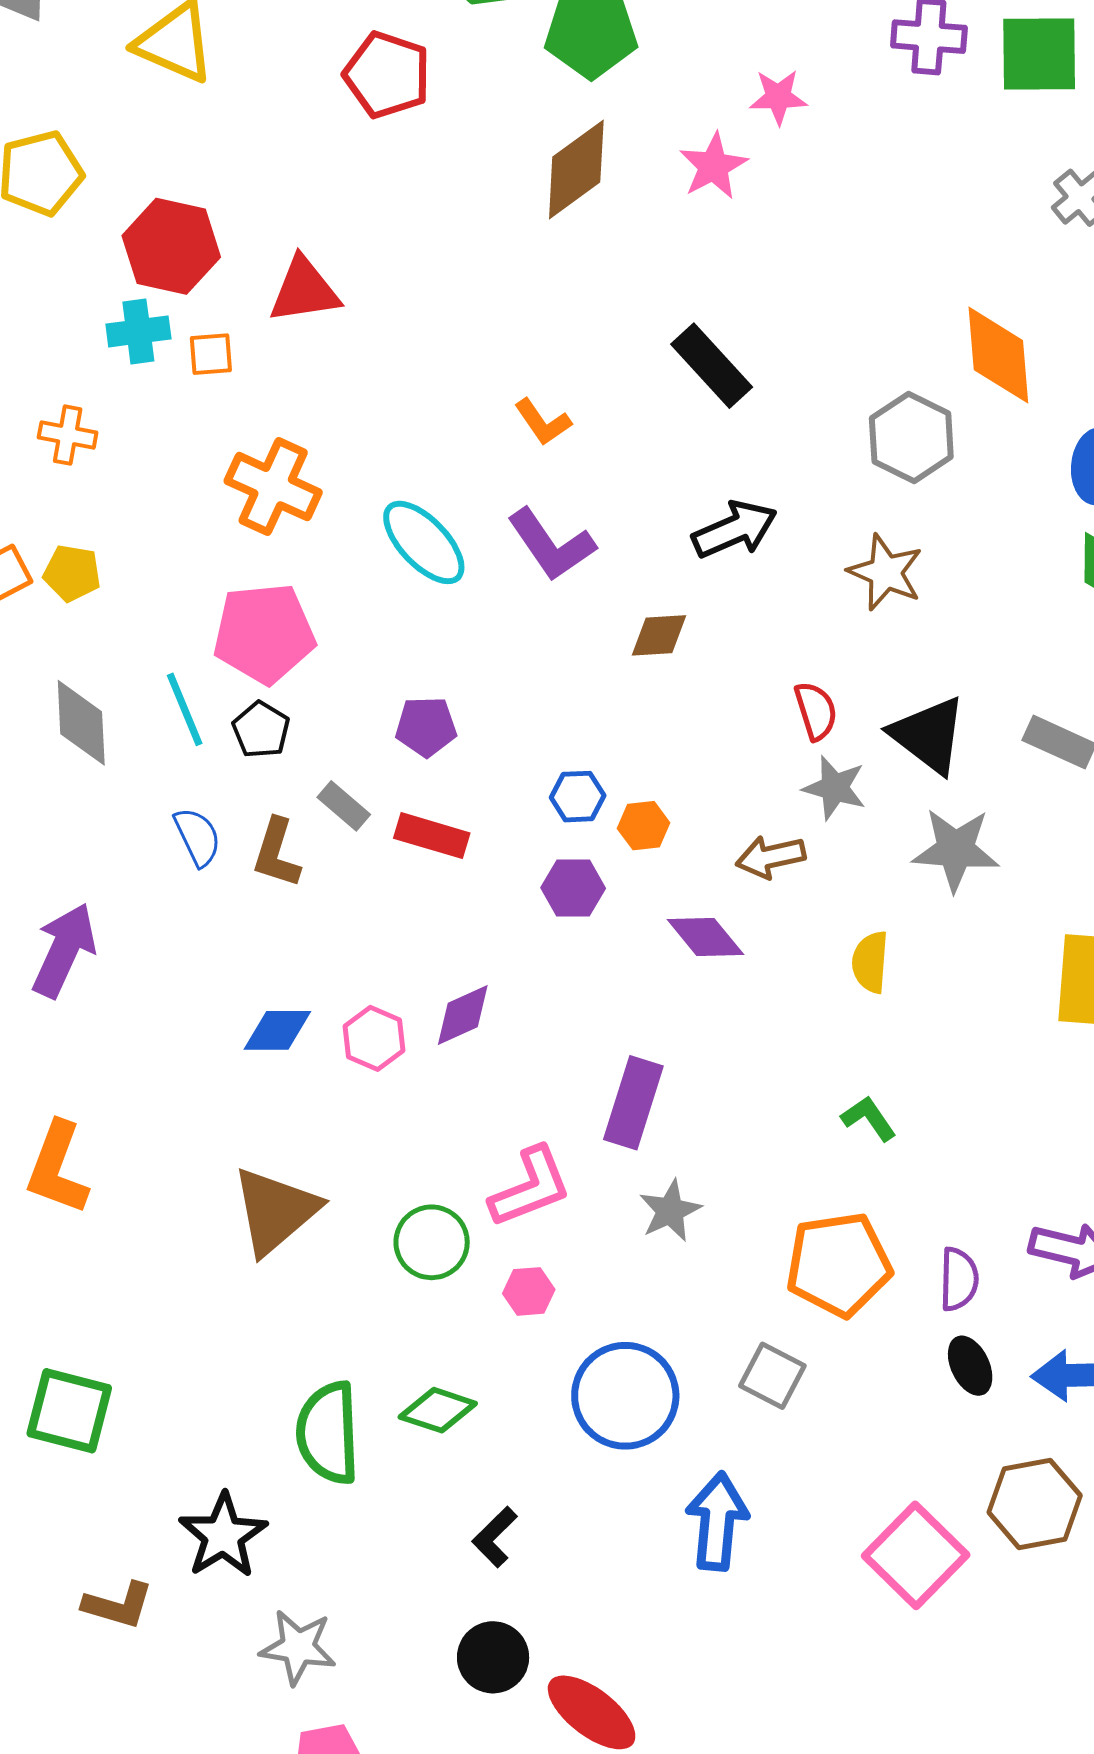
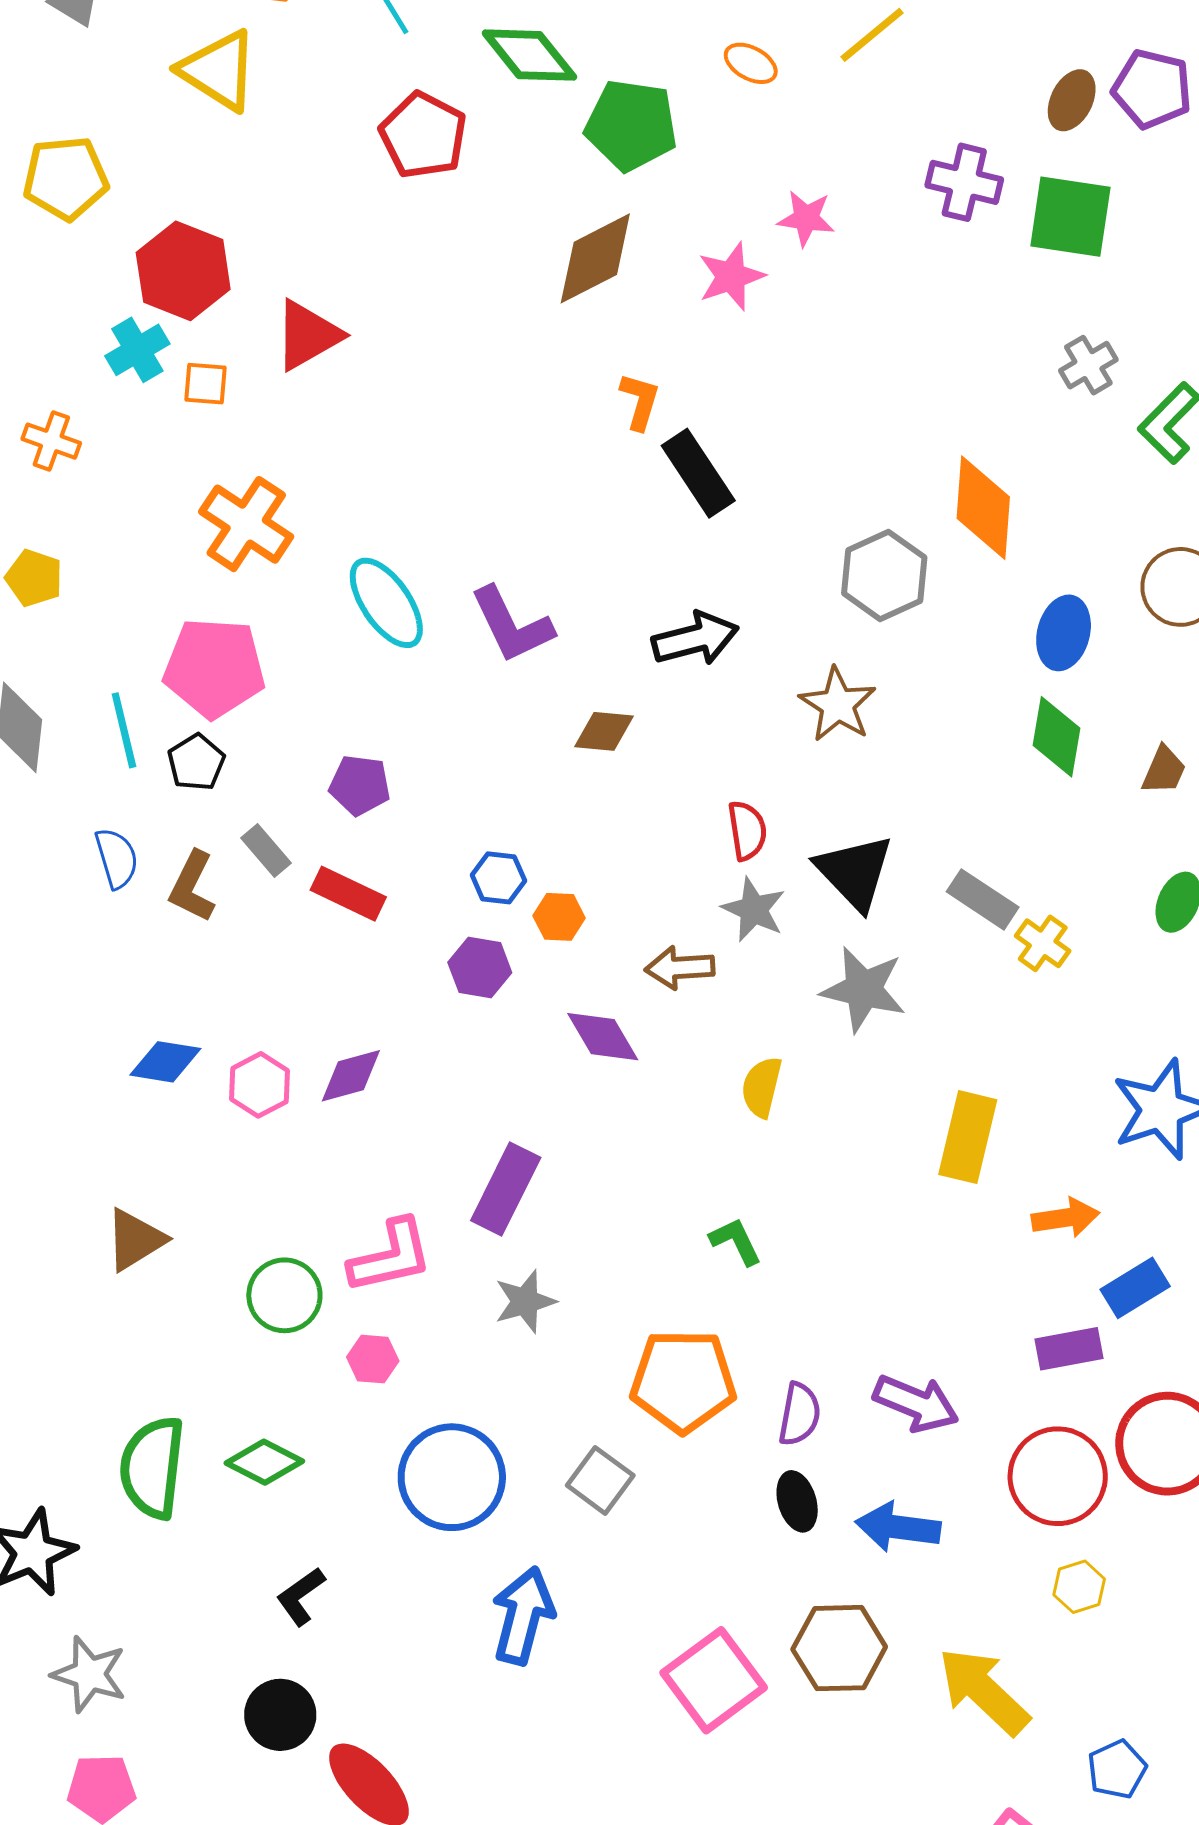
red triangle: (304, 290) -> (308, 335), turned -30
cyan cross: (138, 331) -> (137, 350), turned -32
orange L-shape: (543, 422) -> (640, 401), moved, turned -138
brown triangle: (275, 1211) -> (135, 1240), size x0.7

